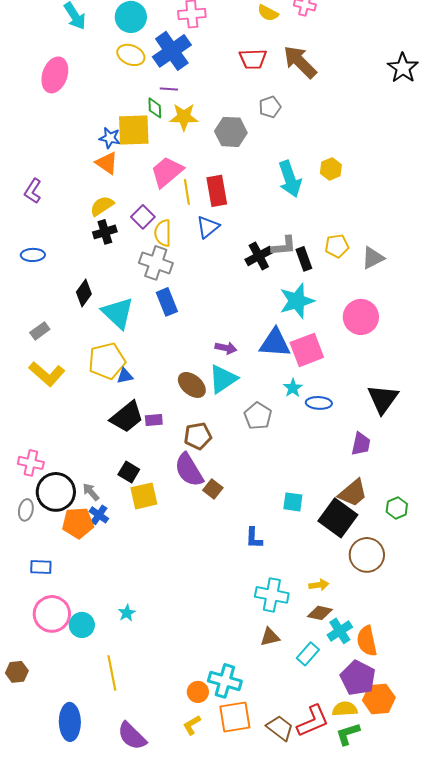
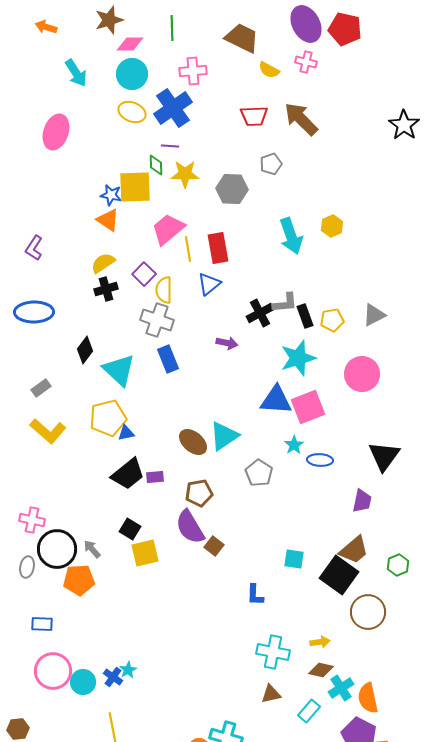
yellow pentagon: (337, 246) -> (332, 320), moved
blue ellipse: (33, 255) -> (34, 312), size x1.6
purple arrow: (226, 348) -> (227, 343), moved
blue cross: (99, 515) -> (113, 677), moved

